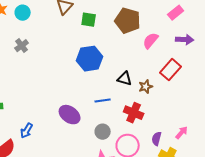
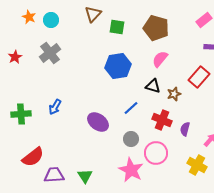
pink semicircle: (151, 41) -> (160, 59), moved
gray cross: (22, 46) -> (50, 53), size x1.5
blue line: (103, 101) -> (131, 108), turned -35
blue arrow: (27, 131) -> (55, 107), moved
purple semicircle: (157, 139) -> (185, 129), moved

